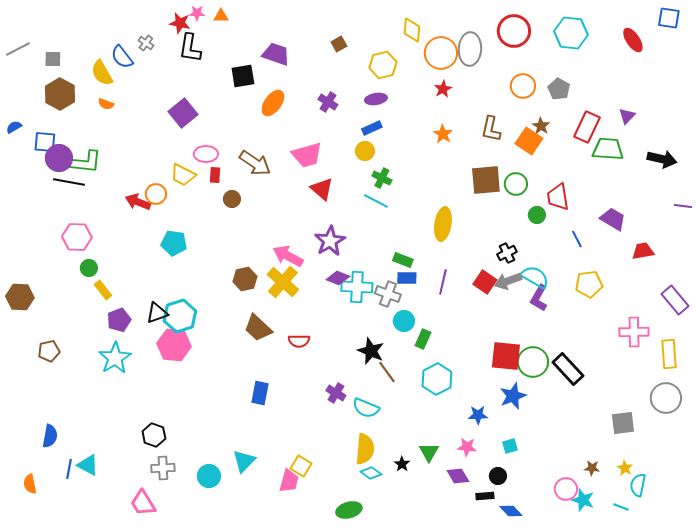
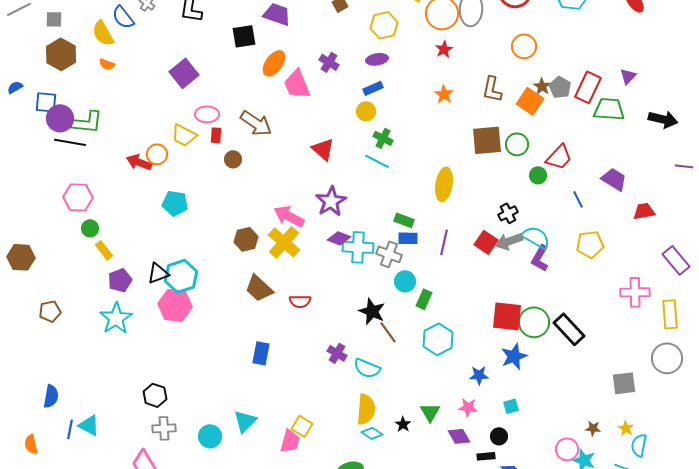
gray pentagon: (559, 89) -> (560, 87), moved
pink trapezoid: (307, 155) -> (297, 84), moved, turned 84
red trapezoid: (558, 197) -> (559, 157), turned -128

